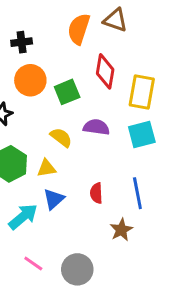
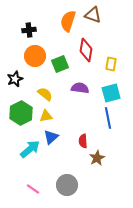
yellow rectangle: (142, 92) -> (111, 64), size x0.6
yellow semicircle: (61, 137) -> (45, 94), moved
red semicircle: (96, 193) -> (83, 141), moved
blue line: (137, 193) -> (108, 118), moved
pink line: (33, 264) -> (33, 189), moved

